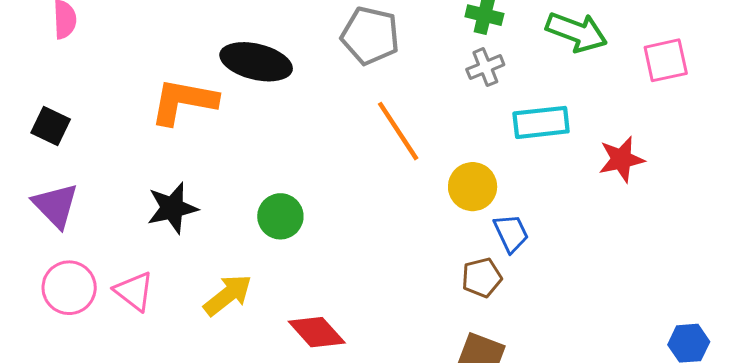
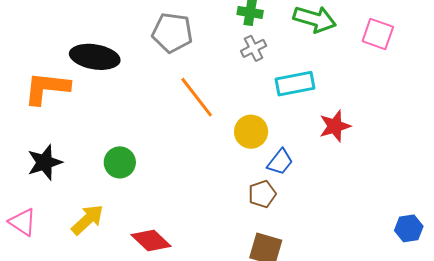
pink square: (666, 60) -> (378, 34), turned 36
red star: (621, 159) -> (335, 126), moved
blue trapezoid: (511, 233) -> (280, 162), turned 68

